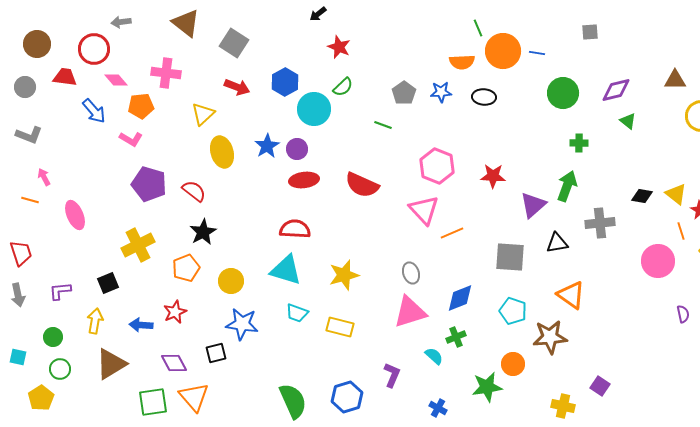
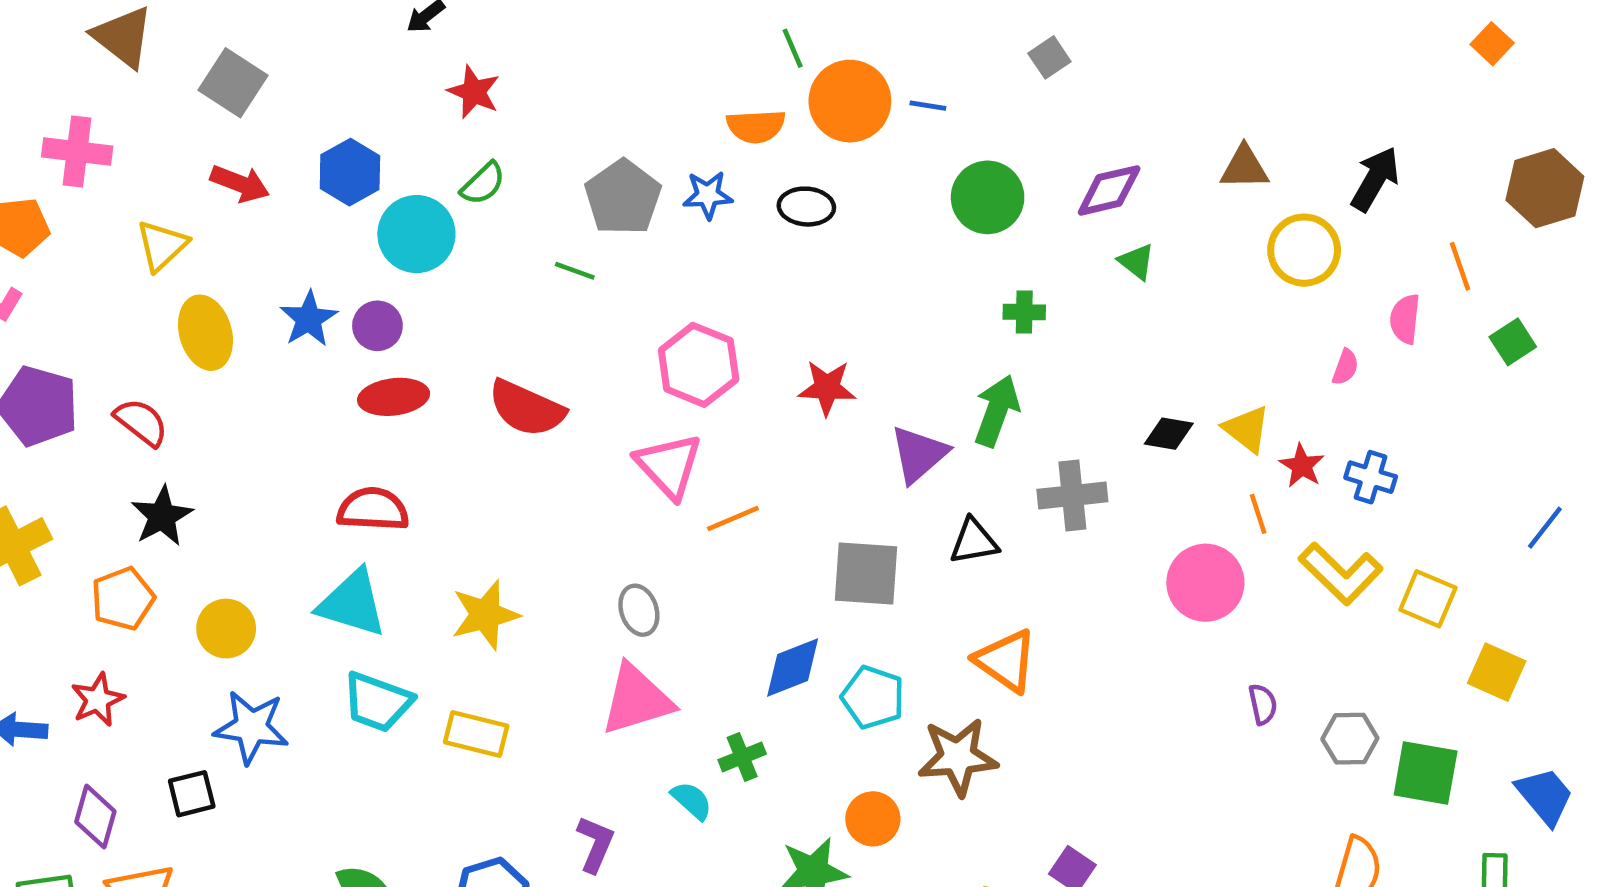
gray square: (590, 32) -> (1049, 57), turned -30
gray pentagon: (404, 93) -> (623, 197), size x1.4
blue diamond: (460, 298) -> (793, 668), moved
cyan trapezoid: (297, 313) -> (377, 702), size x1.4
purple diamond: (174, 363) -> (95, 817), turned 44

